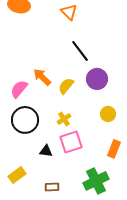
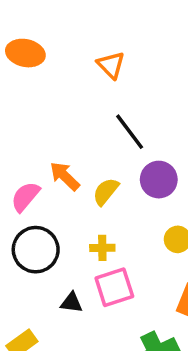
yellow cross: (64, 119) -> (102, 248), turned 32

